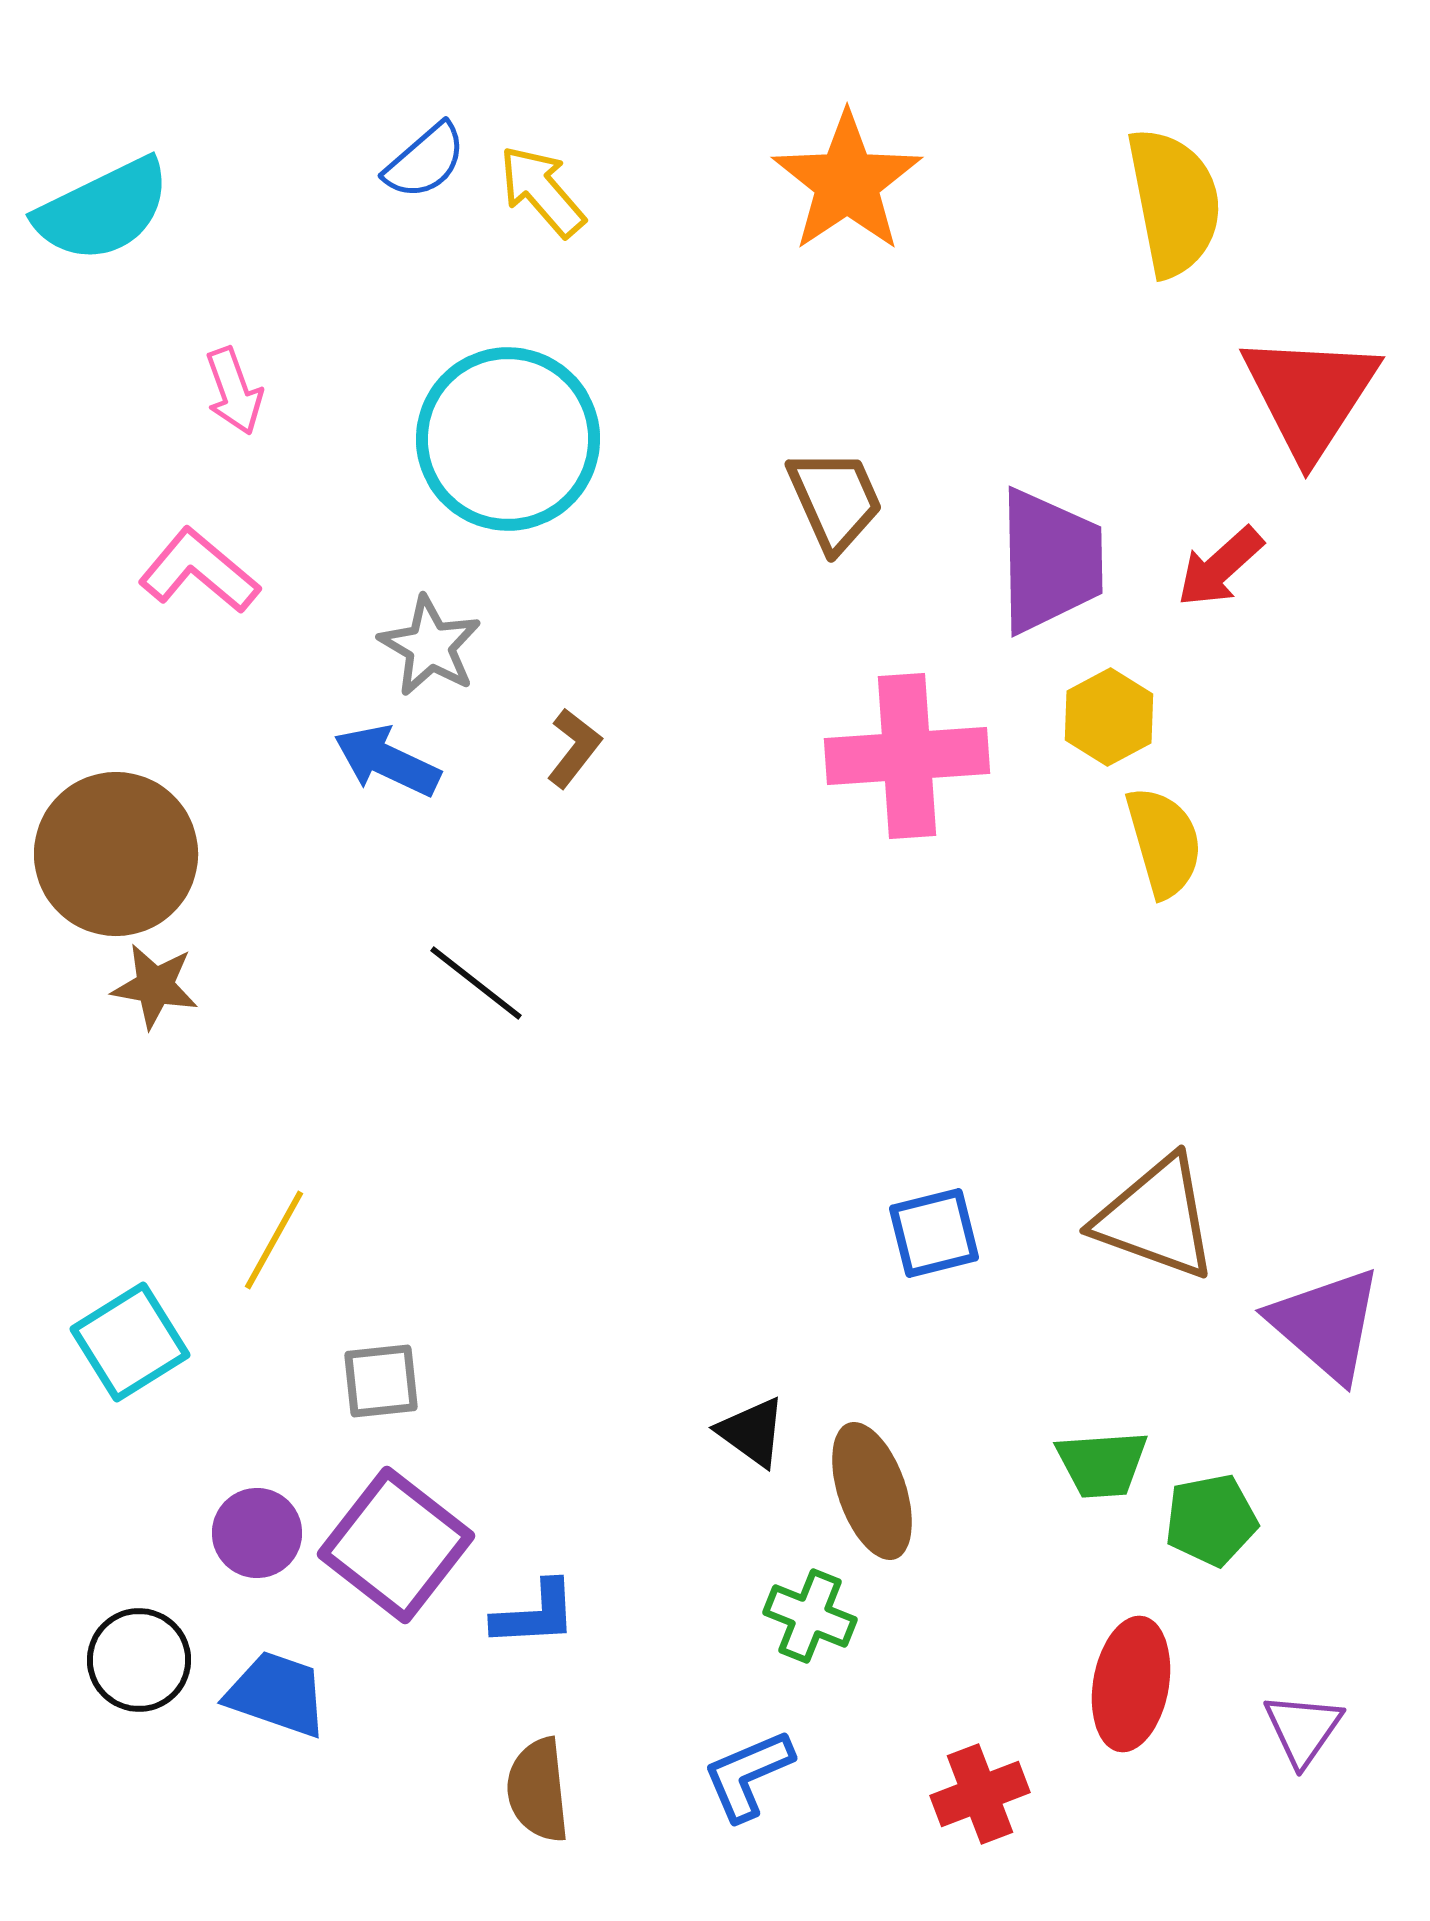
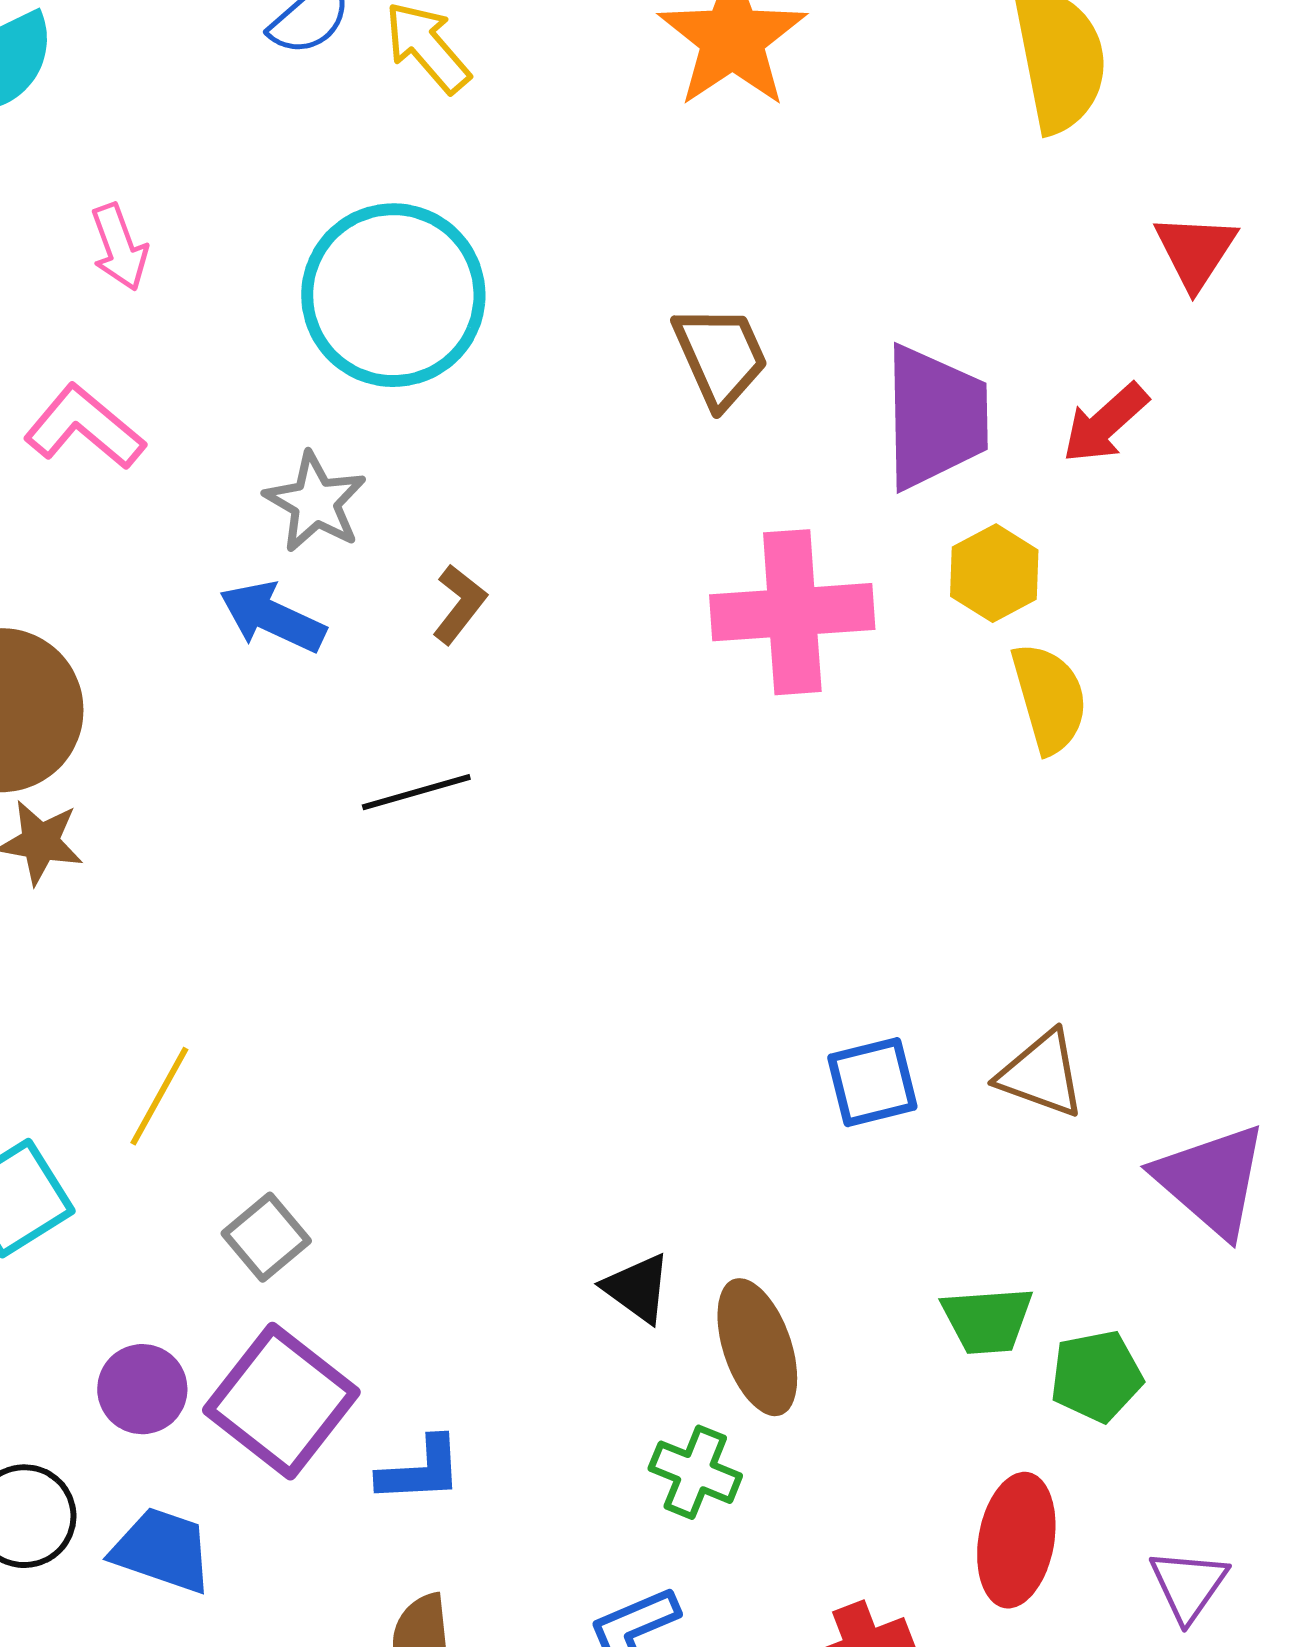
red triangle: (1310, 395) -> (1195, 251), size x0.6
black line: (476, 983) -> (416, 792), moved, turned -54
brown triangle: (1156, 1218) -> (1041, 1074), size x0.7
blue square: (934, 1233) -> (872, 1082), moved
gray square: (381, 1381) -> (266, 1237), turned -34

